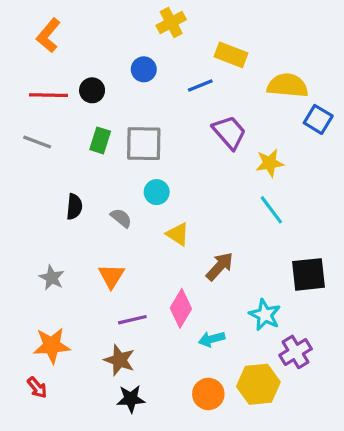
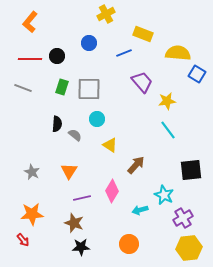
black semicircle: (74, 207) -> (57, 124), moved
cyan arrow: (212, 339) -> (140, 210), moved
yellow hexagon: (258, 384) -> (189, 248), moved

